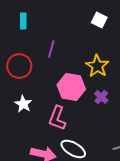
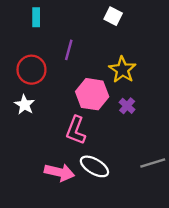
white square: (99, 20) -> (113, 16), moved
white star: (23, 104) -> (24, 105), moved

